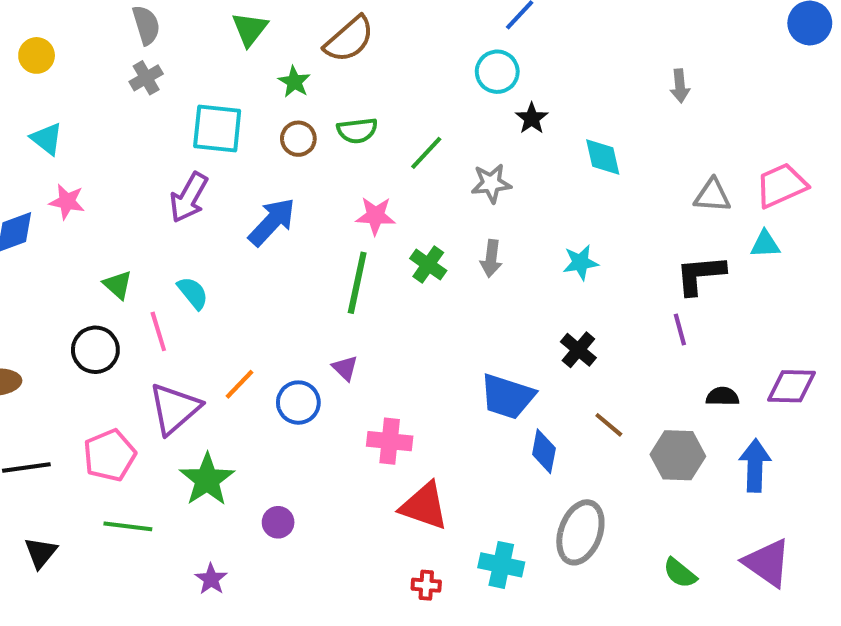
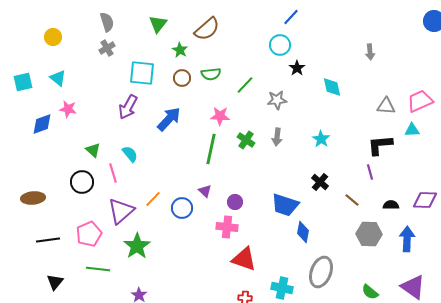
cyan star: (580, 262) -> (321, 139), turned -30
brown line: (609, 425) -> (352, 200), moved
purple circle: (278, 522) -> (235, 202), moved

